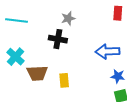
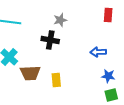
blue arrow: (107, 51) -> (98, 52), size x0.7

